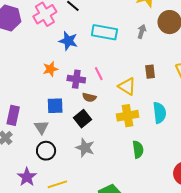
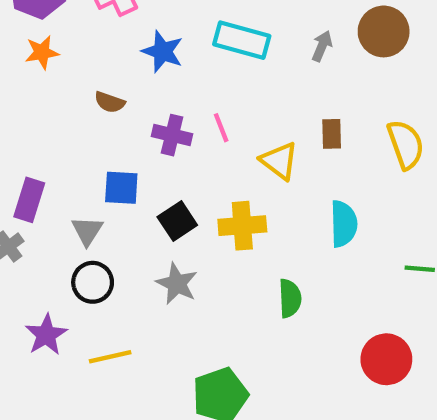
orange star: (50, 69) -> (42, 52), moved
brown semicircle: (89, 97) -> (110, 102), moved
yellow cross: (128, 116) -> (242, 226), moved

